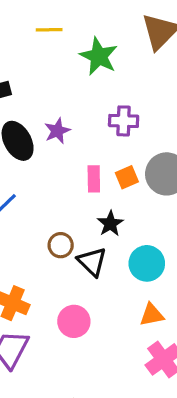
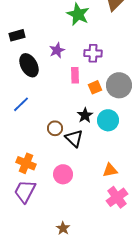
purple star: (57, 131) -> (57, 50), moved
pink rectangle: (94, 179) -> (75, 75), moved
cyan circle: (147, 263) -> (108, 120), moved

